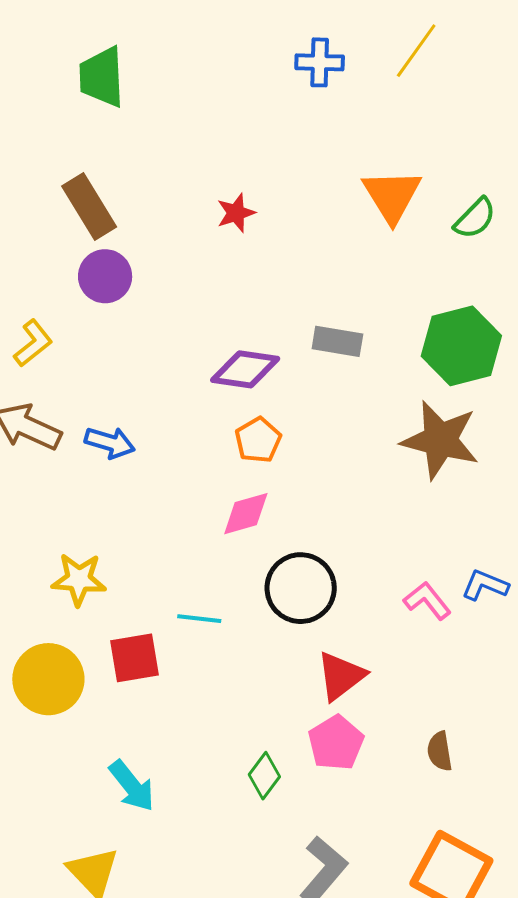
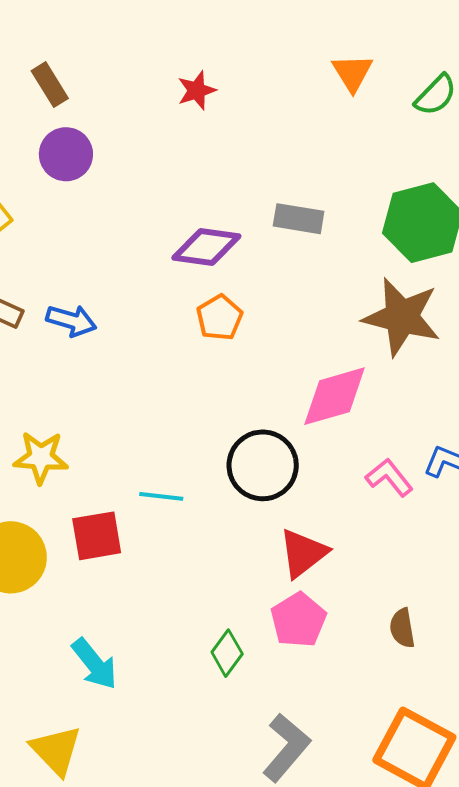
orange triangle: (392, 196) -> (352, 73), size x0.7
brown rectangle: (89, 206) -> (50, 85), size x0.7
pink diamond: (246, 514) -> (334, 396), moved, size x1.4

